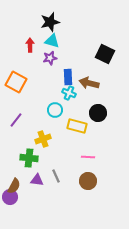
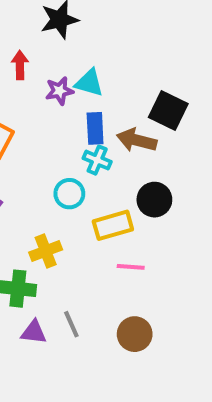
cyan triangle: (52, 41) -> (89, 83), moved
black square: (105, 54) -> (168, 111), moved
yellow rectangle: (77, 126) -> (113, 225), turned -30
pink line: (88, 157) -> (131, 267), moved

